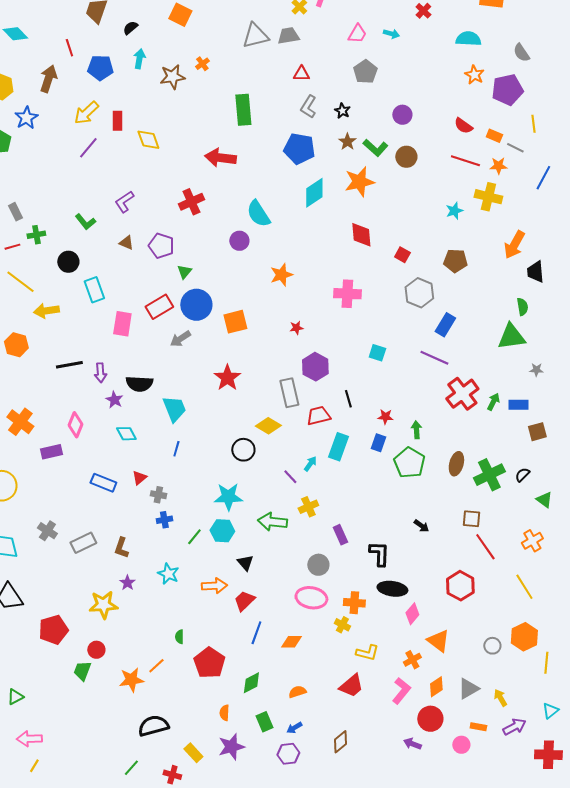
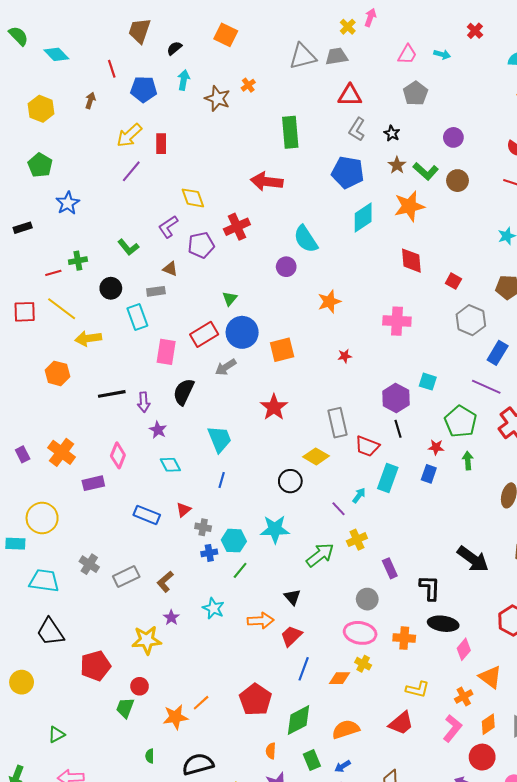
red triangle: (301, 74) -> (350, 95), size x1.4
brown star: (172, 77) -> (217, 98), turned 30
brown arrow: (48, 79) -> (90, 101), size x0.6
blue star: (26, 118) -> (68, 203), moved
yellow diamond: (148, 140) -> (193, 198), moved
gray rectangle: (15, 212) -> (156, 291), moved, turned -72
purple pentagon: (161, 246) -> (201, 245), moved, turned -30
purple hexagon: (315, 367) -> (396, 398), moved
black semicircle: (139, 384) -> (184, 392), moved, turned 112
red trapezoid: (318, 416) -> (367, 446), turned -145
green pentagon: (409, 463) -> (461, 422), moved
green arrow: (272, 522) -> (320, 555), turned 136
black arrow: (421, 526) -> (473, 559), size x2.0
cyan hexagon: (222, 531) -> (234, 541), moved
brown L-shape: (121, 548) -> (165, 582), turned 30
yellow cross: (342, 625) -> (363, 664), moved
green semicircle: (179, 637) -> (150, 756), moved
green diamond: (251, 683) -> (299, 720), size x1.4
orange semicircle: (297, 692) -> (346, 729), size x1.5

